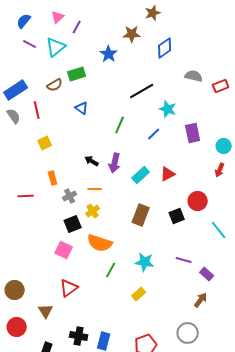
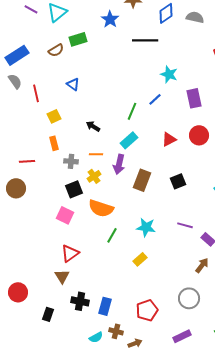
gray semicircle: (194, 76) -> (195, 17), moved
black line: (142, 91) -> (145, 40), moved, turned 30
blue triangle: (82, 108) -> (73, 84), moved
red line: (37, 110) -> (36, 93), moved
green line: (120, 125) -> (132, 111), moved
yellow square: (45, 143) -> (54, 116), moved
purple arrow: (115, 163) -> (119, 164), moved
cyan rectangle: (141, 175) -> (129, 140), moved
gray cross: (70, 196) -> (71, 161), turned 32
red circle: (198, 201) -> (199, 135), moved
brown circle: (15, 290) -> (16, 188), moved
brown triangle: (46, 311) -> (62, 276), moved

